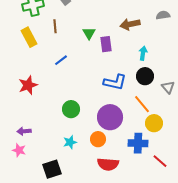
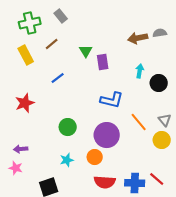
brown arrow: (130, 24) -> (138, 38), moved
brown line: (55, 26) -> (52, 44), turned 56
black circle: (145, 76) -> (159, 83), moved
gray triangle: (168, 87) -> (165, 120), moved
yellow circle: (154, 123) -> (162, 140), moved
blue cross: (138, 143) -> (135, 183), moved

